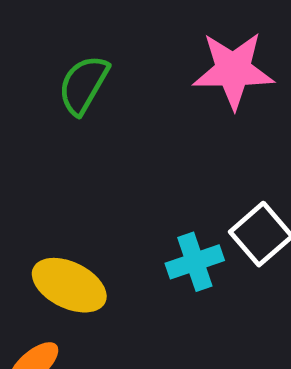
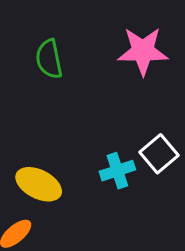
green semicircle: (83, 85) -> (49, 59), turned -42

